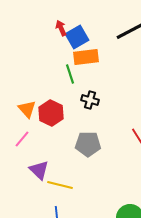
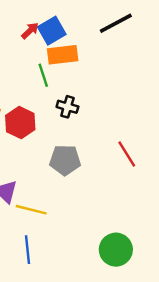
red arrow: (61, 28) -> (30, 31), moved, turned 70

